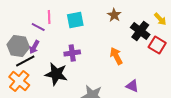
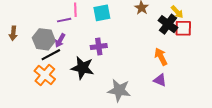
yellow arrow: (160, 19) -> (177, 12), moved
purple line: (38, 27) -> (64, 20), turned -40
red square: (157, 45) -> (183, 28), moved, turned -30
orange arrow: (116, 56) -> (161, 57), moved

